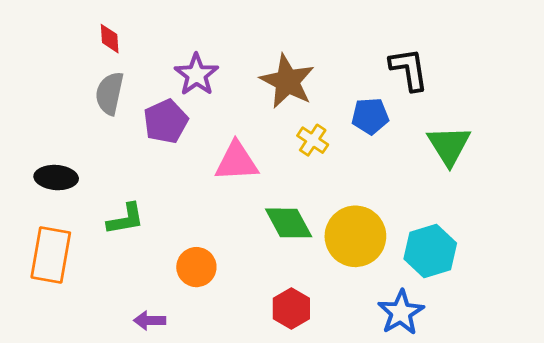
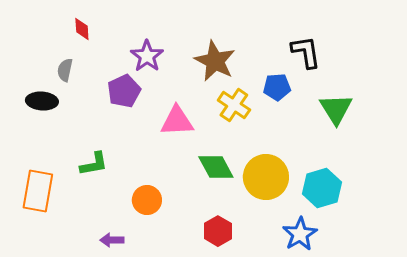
gray semicircle: (110, 93) -> (65, 70), moved, size x0.7
yellow cross: (313, 140) -> (234, 105), size x1.4
black ellipse: (56, 178) -> (42, 101), moved

